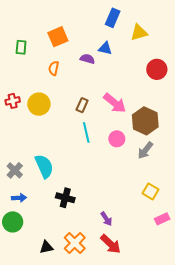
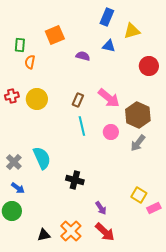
blue triangle: (105, 48) -> (109, 46), moved
orange semicircle: (54, 68) -> (30, 62), moved
yellow square: (151, 191) -> (139, 195), moved
blue arrow: (19, 198) -> (18, 188), turned 40
black cross: (65, 198) -> (75, 180), moved

